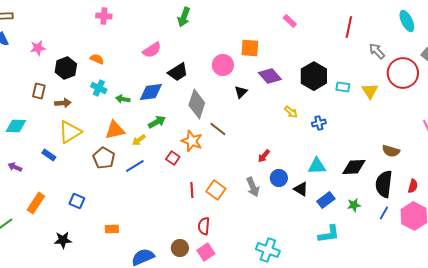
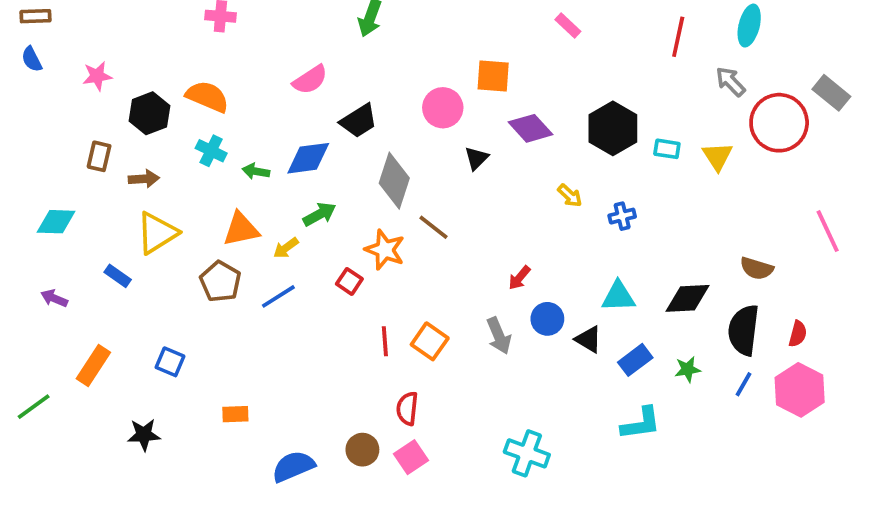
cyan ellipse: (407, 21) -> (749, 26), moved, turned 40
orange semicircle: (97, 59) -> (207, 97), size x1.6

